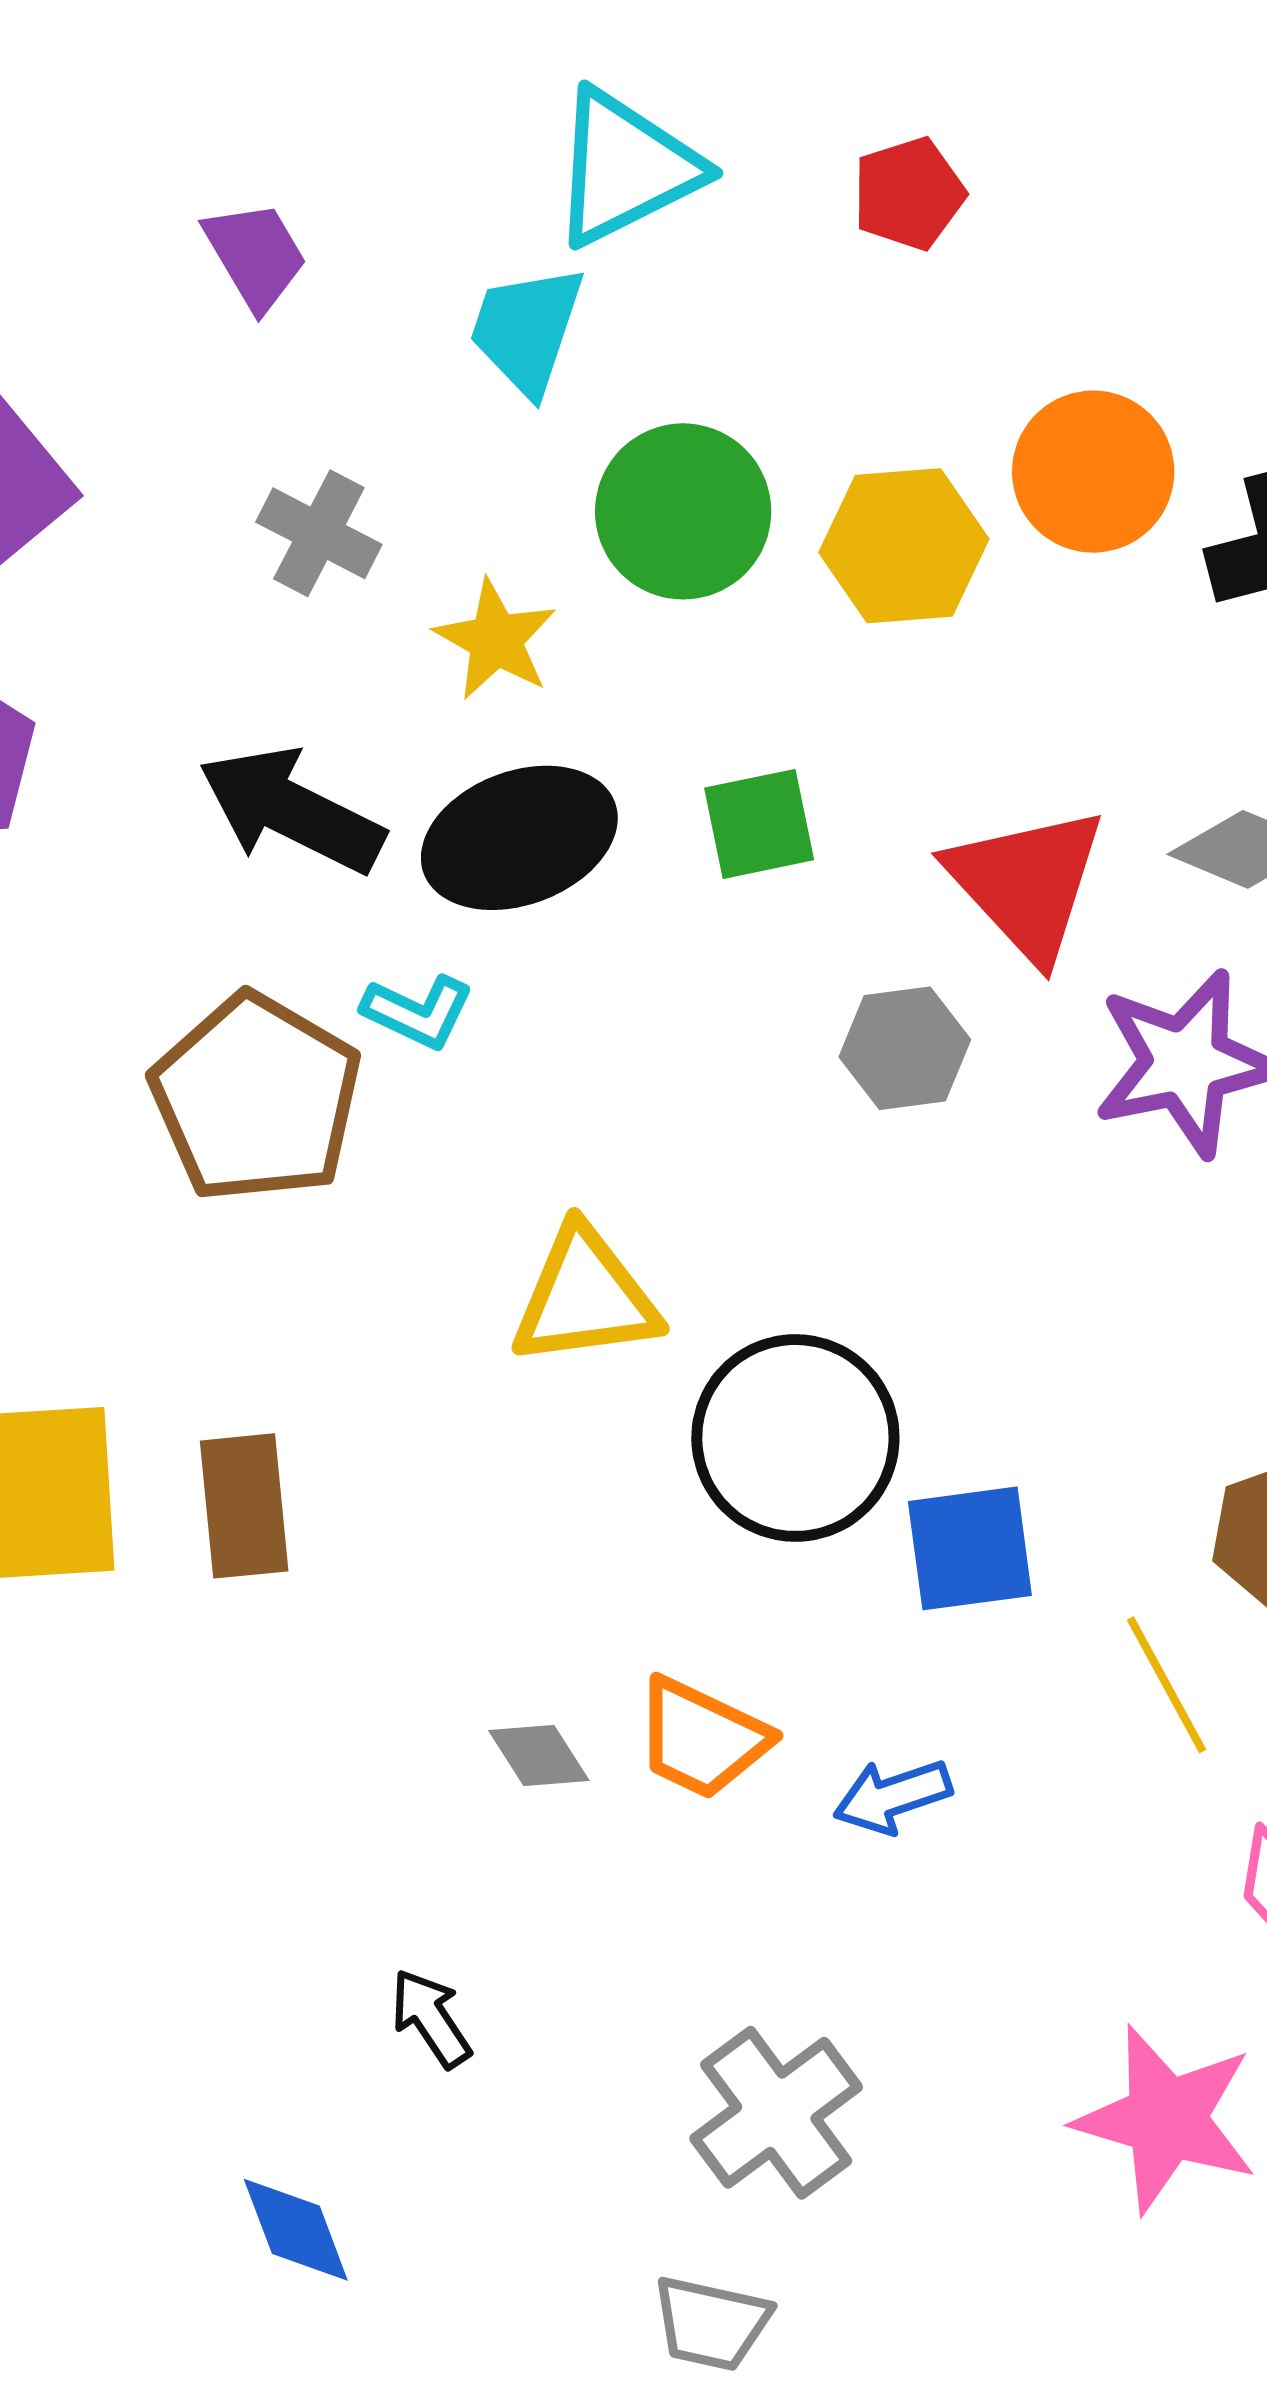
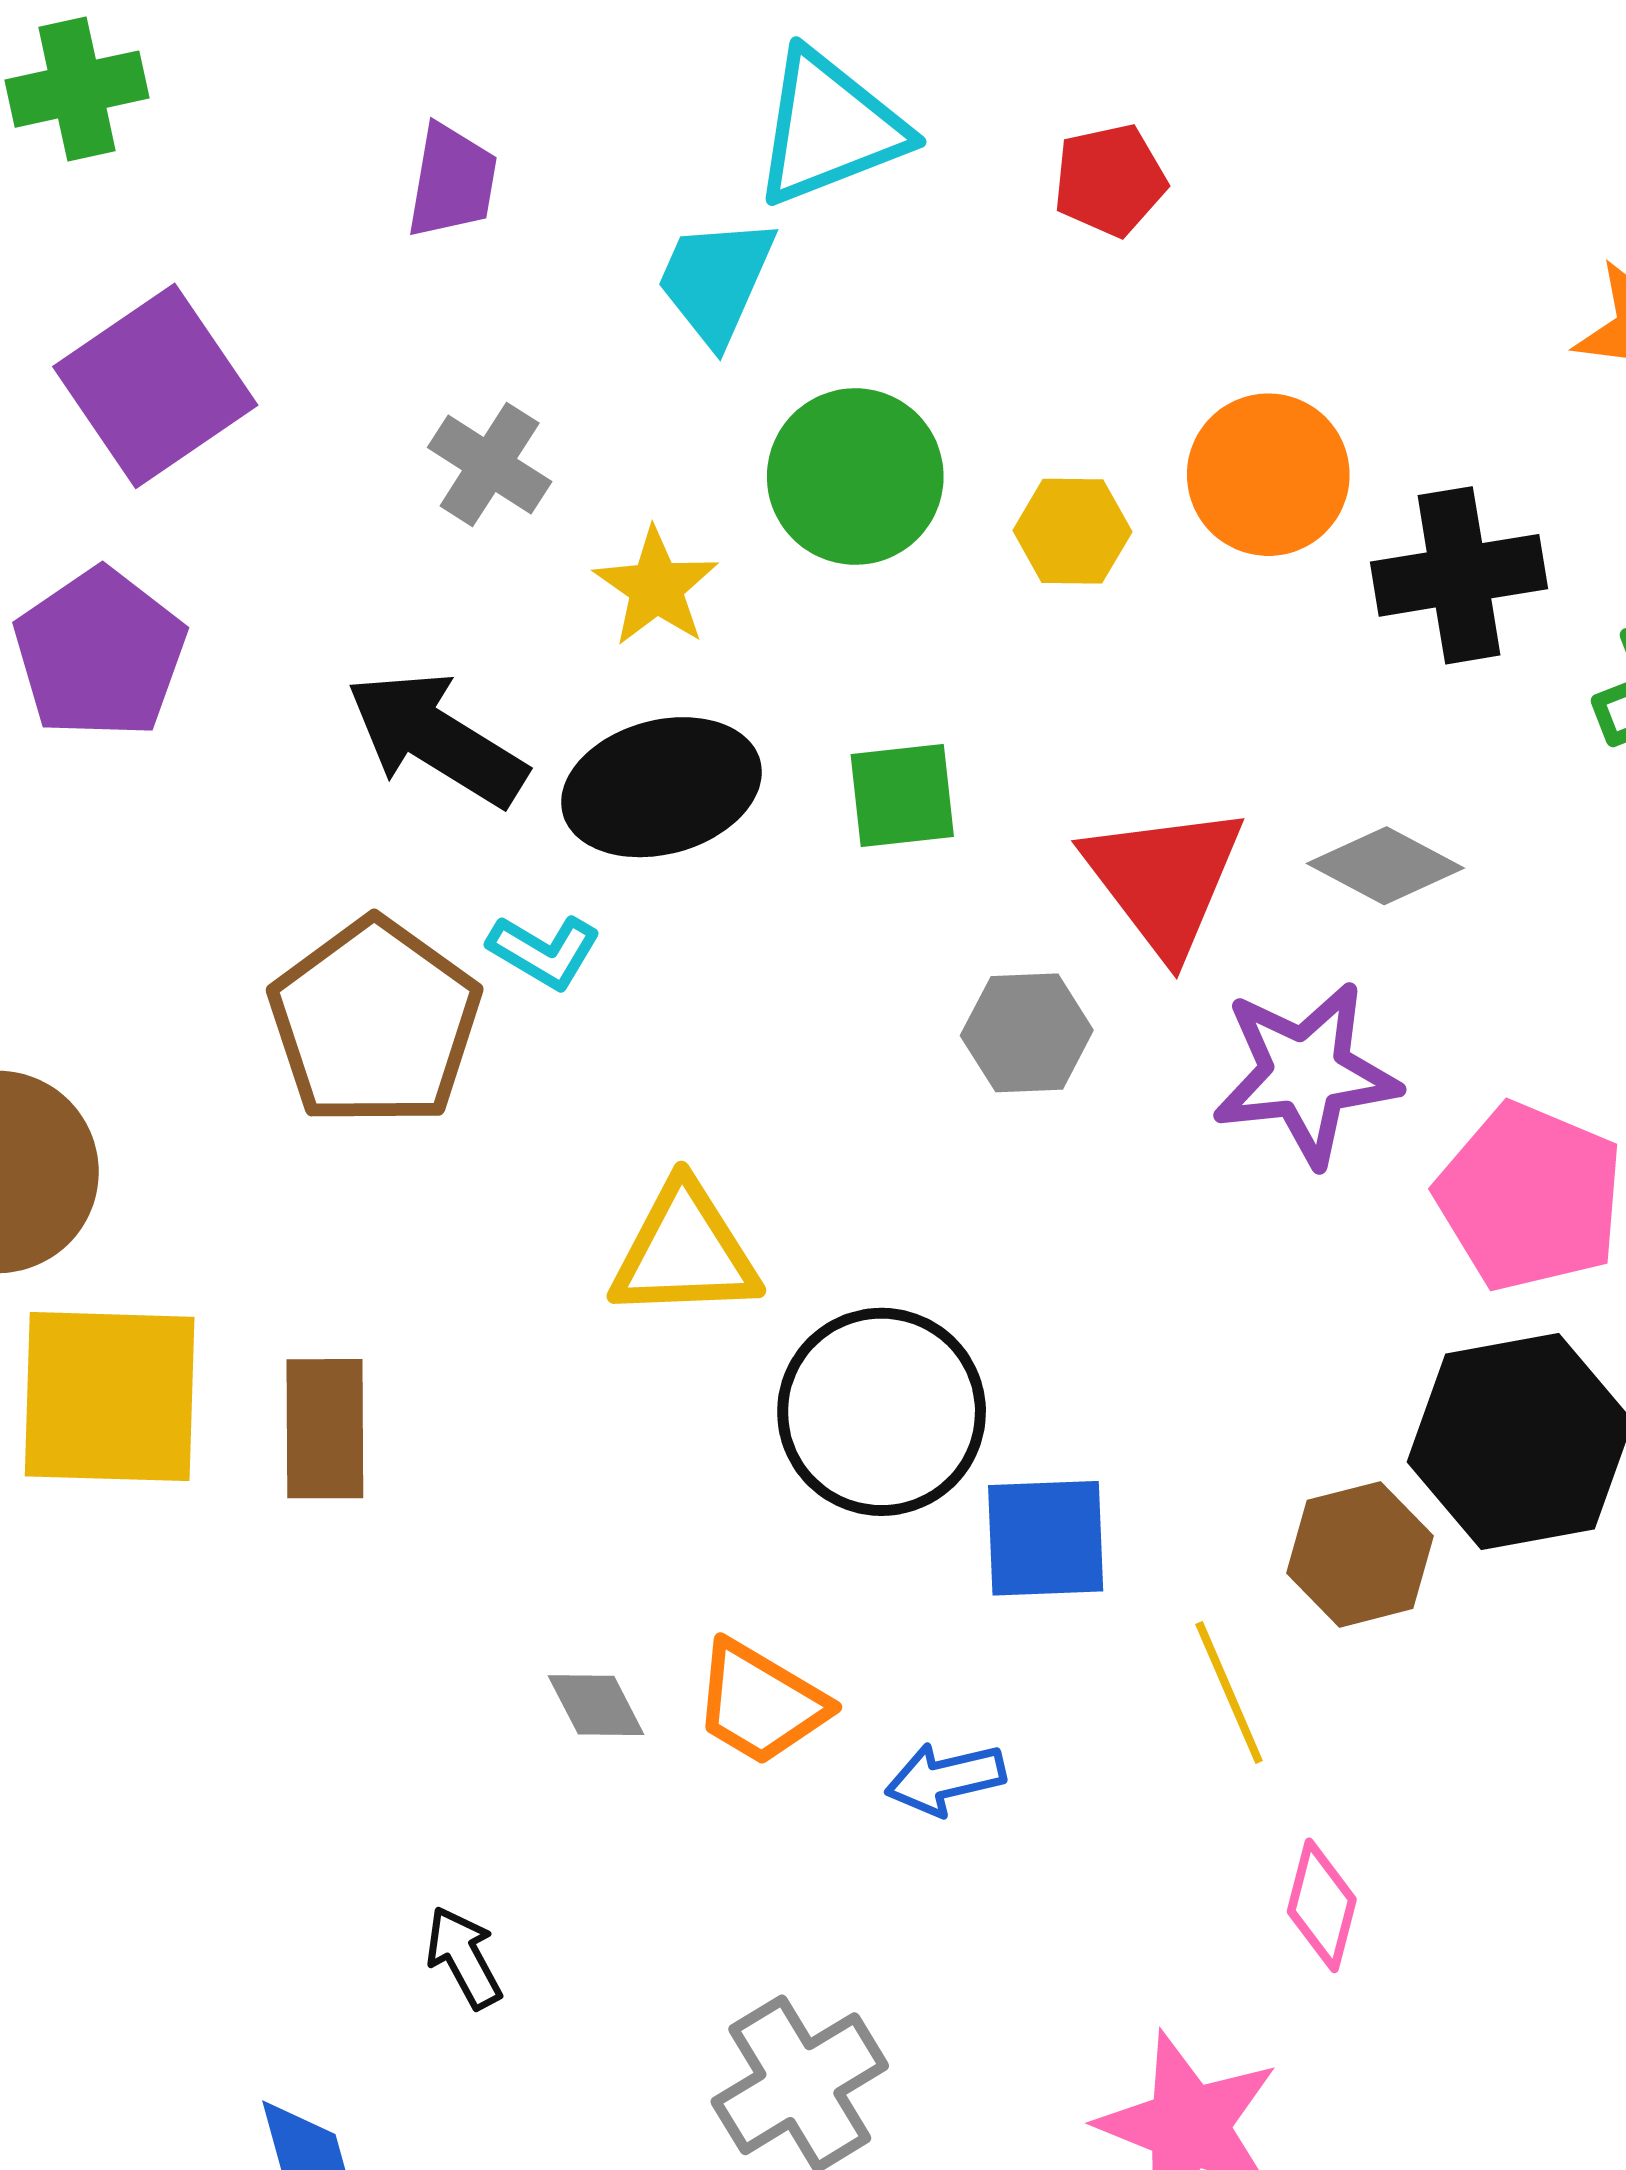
purple trapezoid: (255, 255) -> (452, 181), turned 35
yellow hexagon: (904, 546) -> (1072, 531), size x0.7

